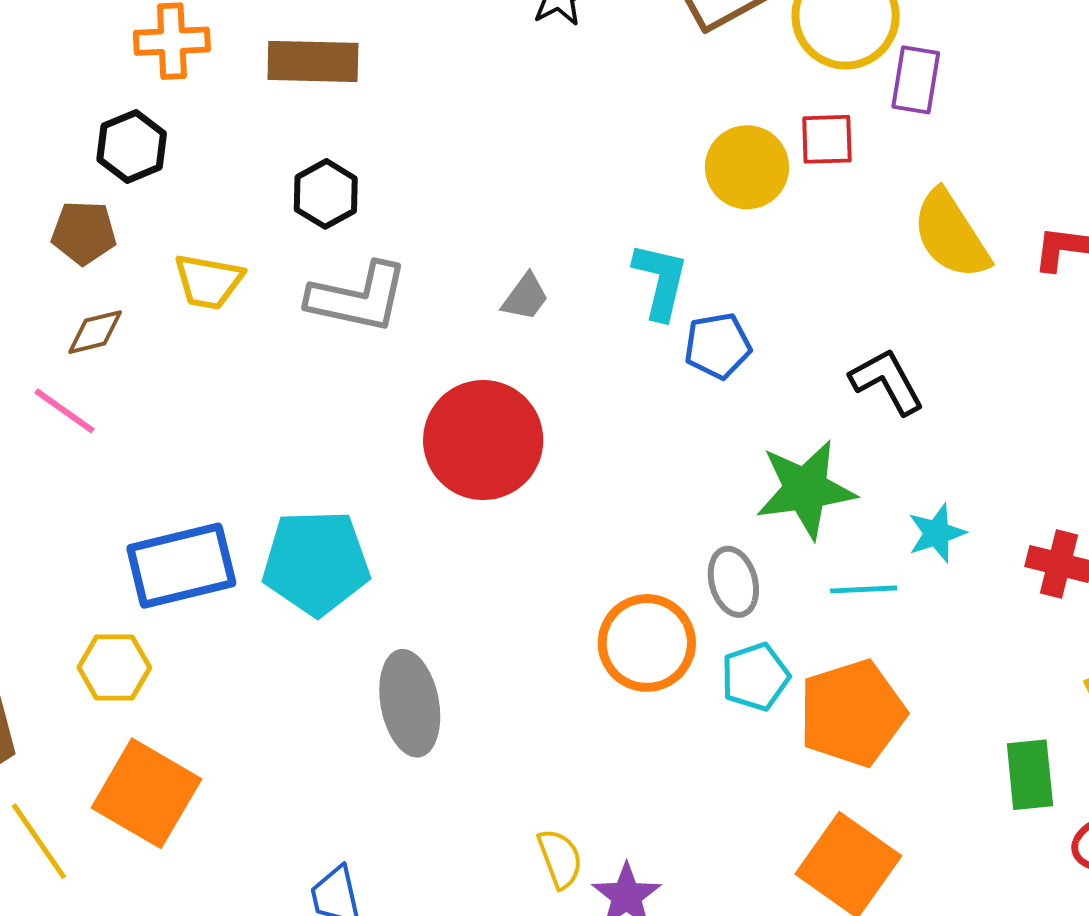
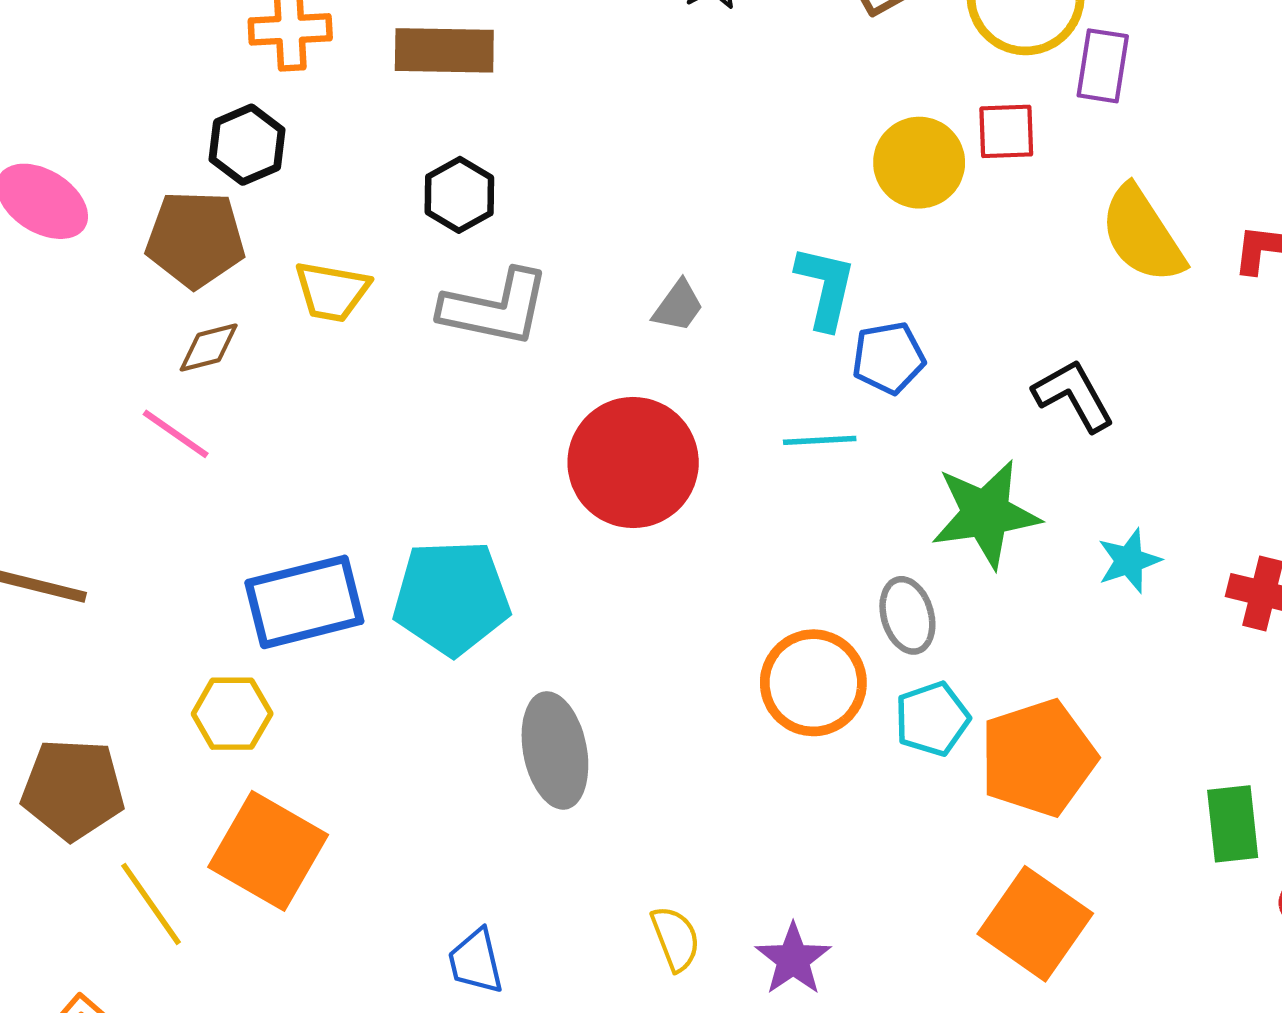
brown pentagon: (84, 233) -> (195, 239), size x1.4
cyan line: (864, 589) -> (820, 440), moved
yellow semicircle: (560, 859) -> (675, 938), moved

